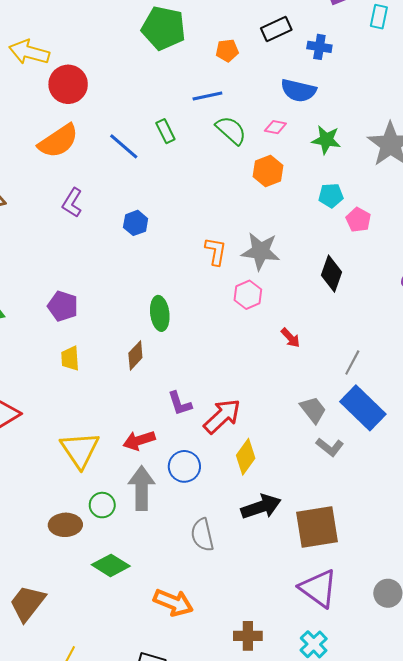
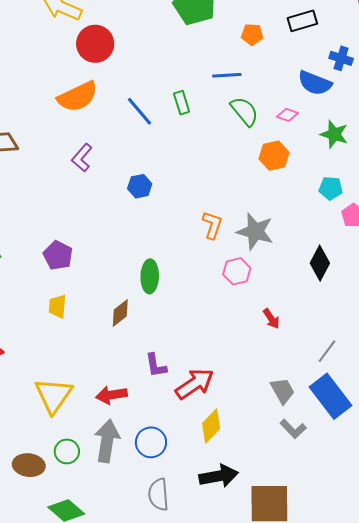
blue cross: (319, 47) -> (341, 58), moved
blue circle: (184, 466) -> (151, 442), moved

